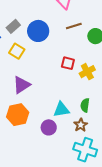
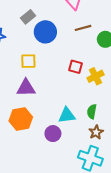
gray rectangle: (13, 26) -> (28, 17), moved
yellow square: (17, 51) -> (28, 61), moved, turned -35
purple triangle: (21, 85) -> (26, 88), turned 30
brown star: (81, 125) -> (96, 132), moved

